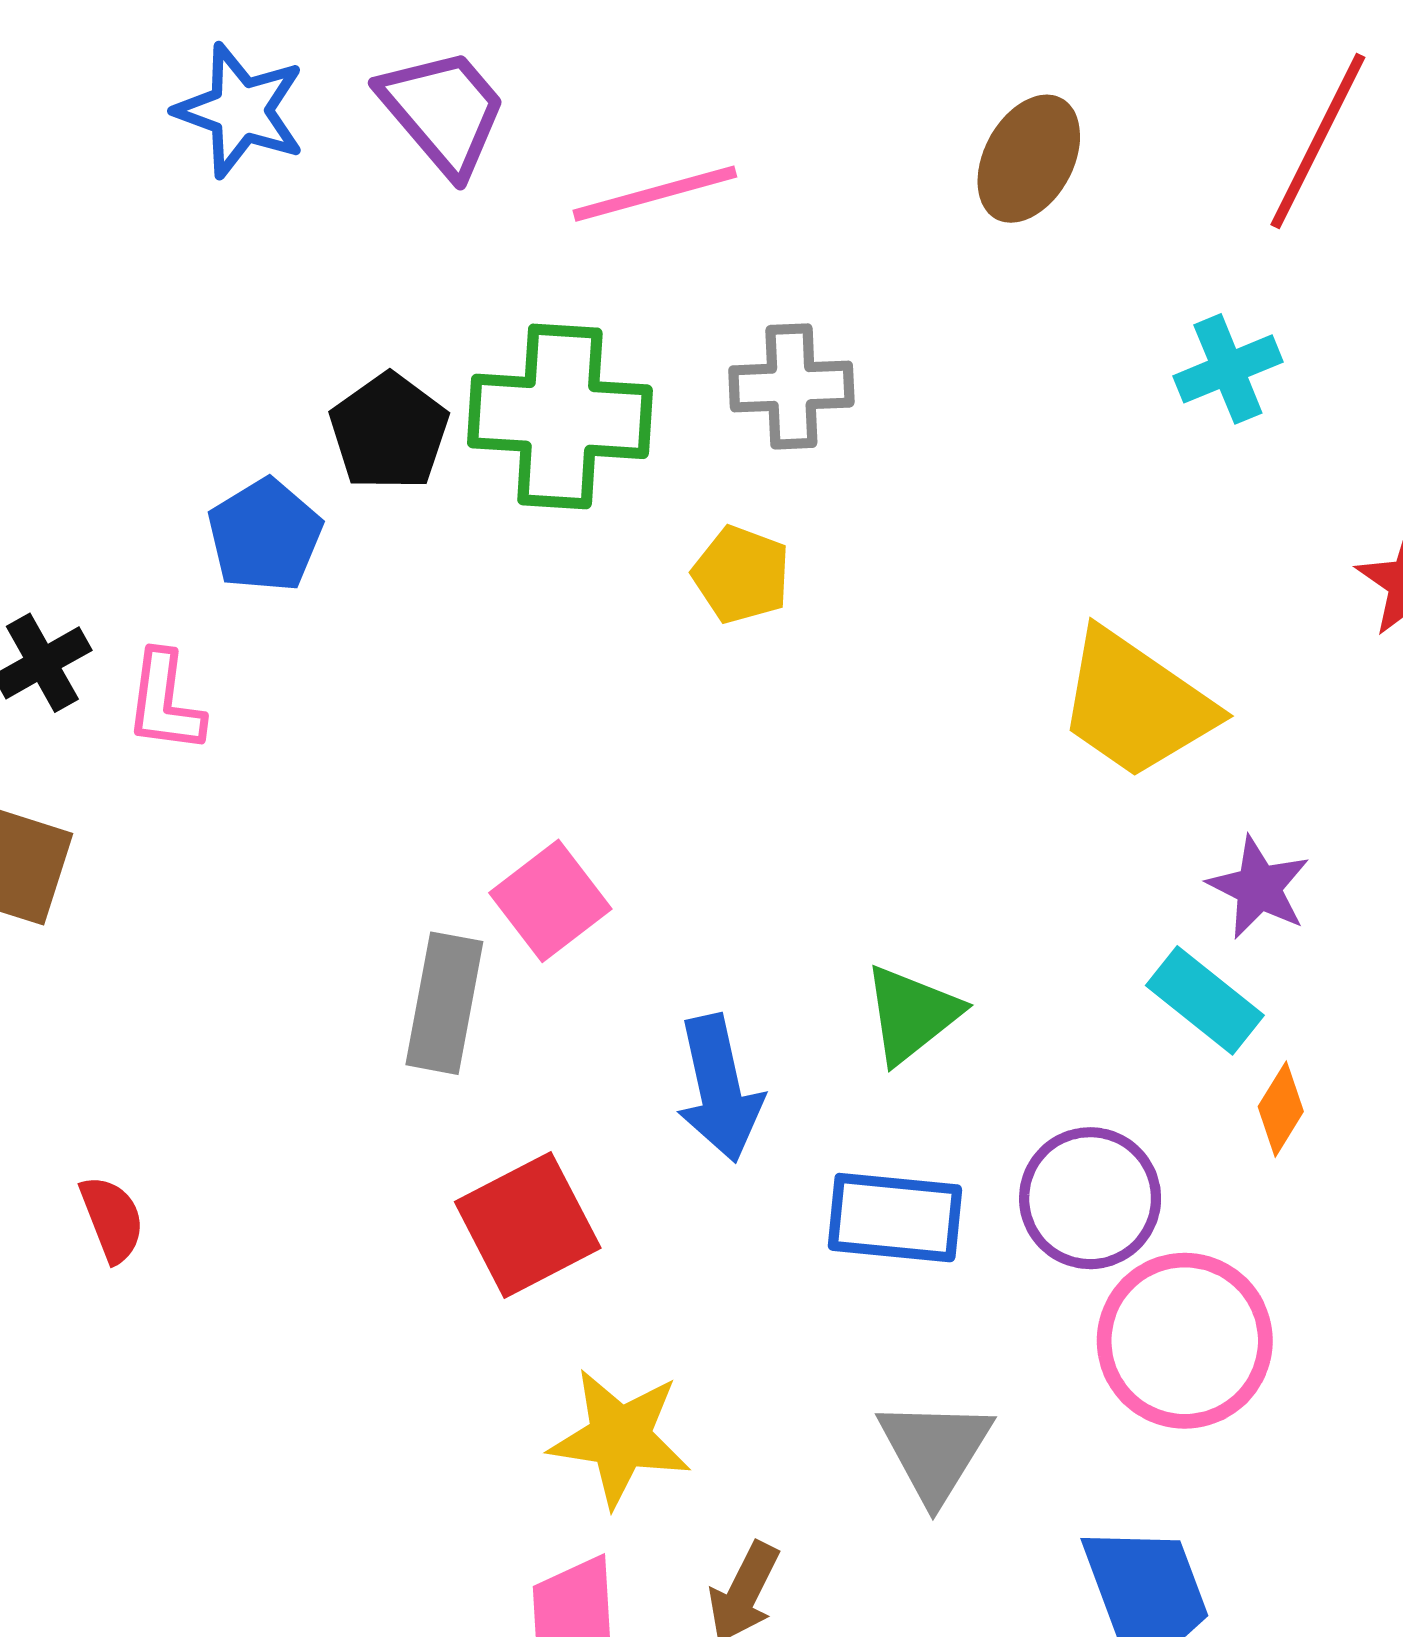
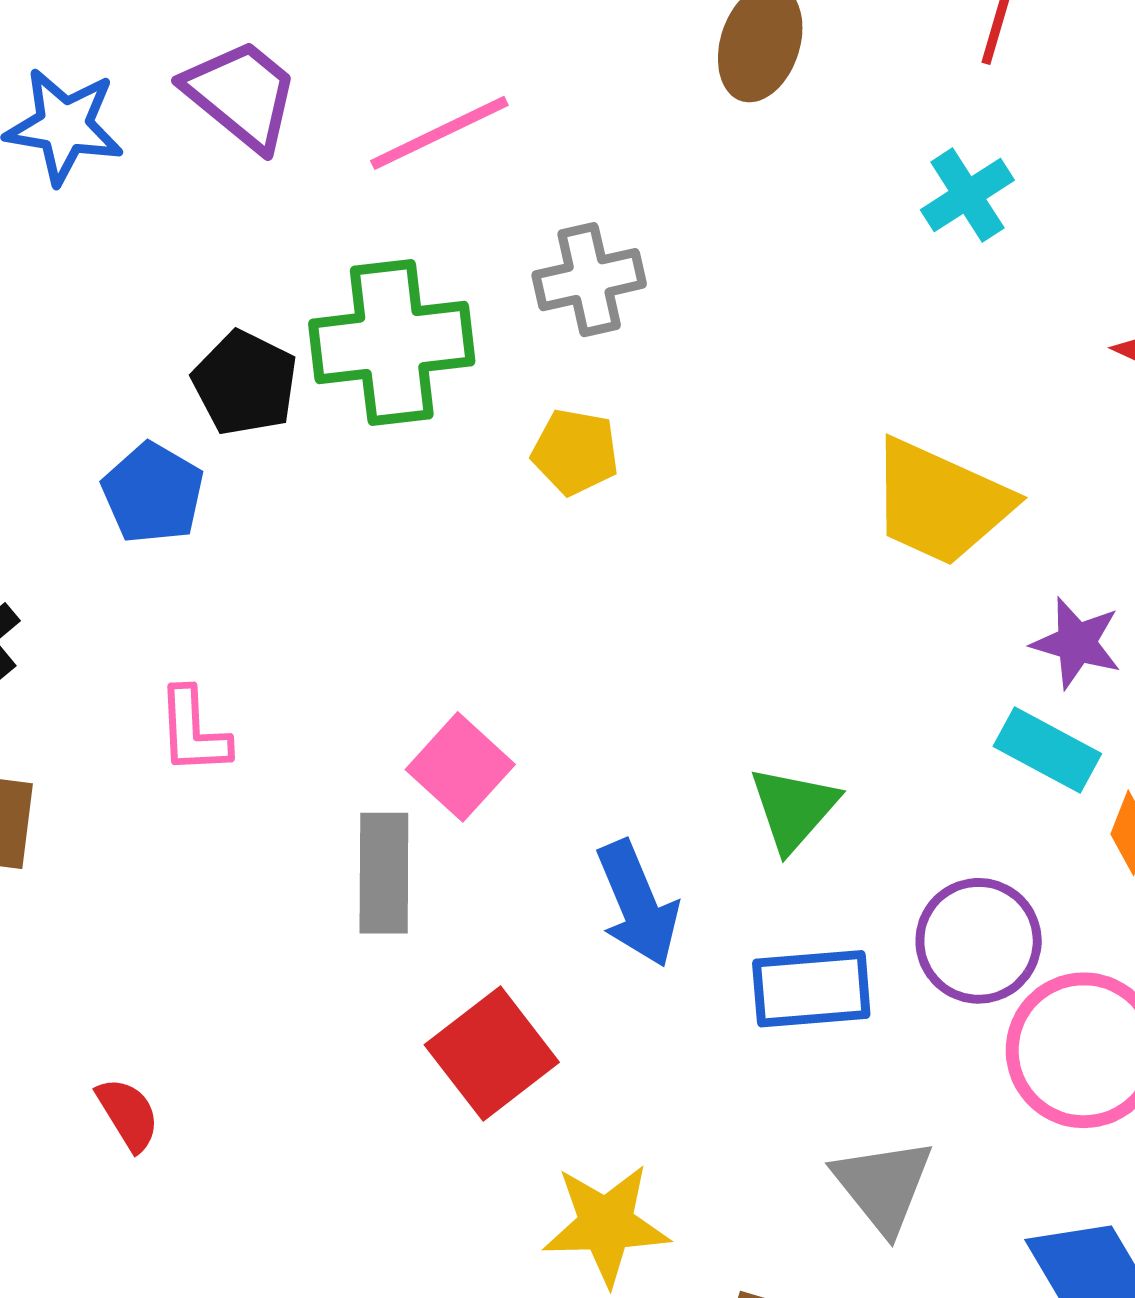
pink L-shape: (165, 702) -> (193, 731), moved

